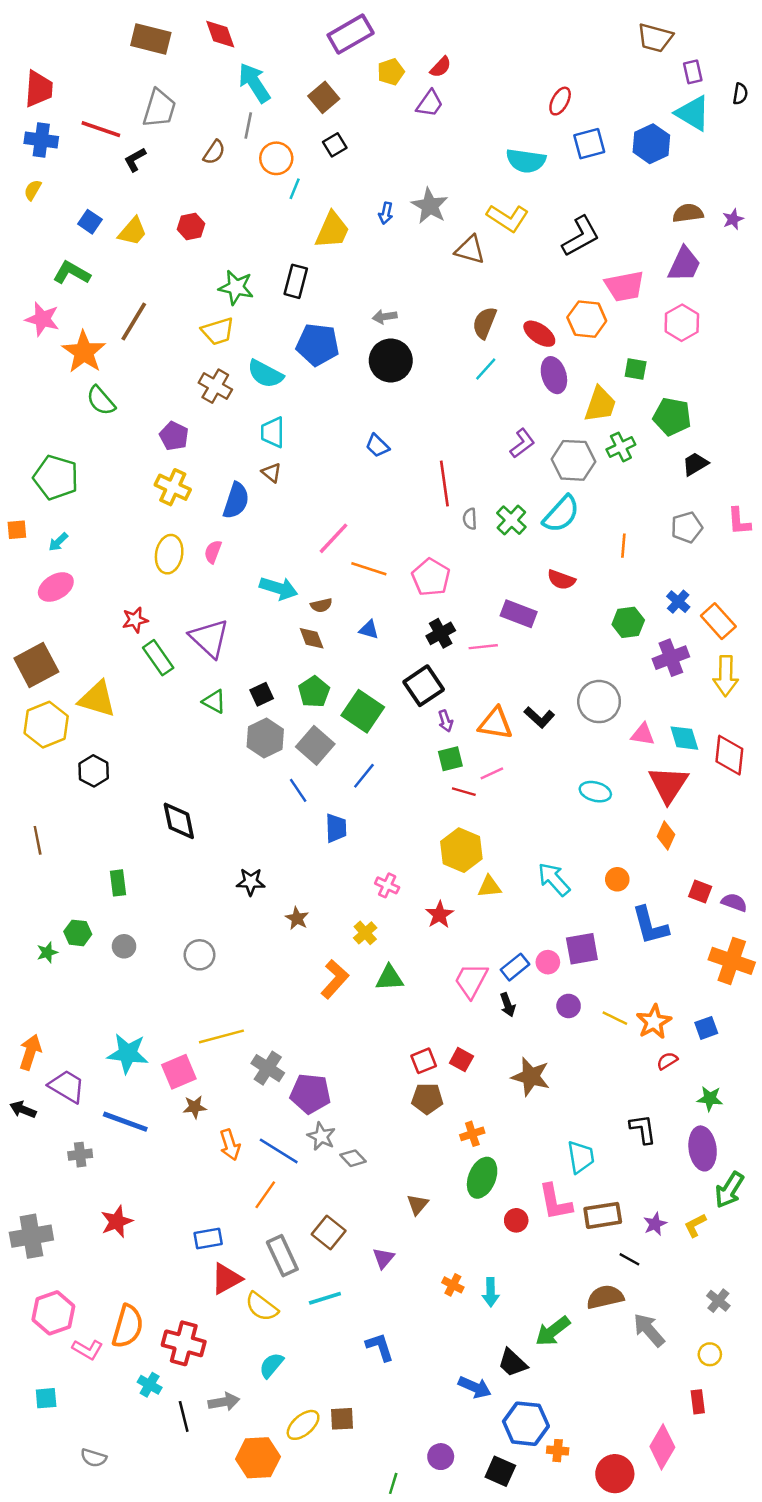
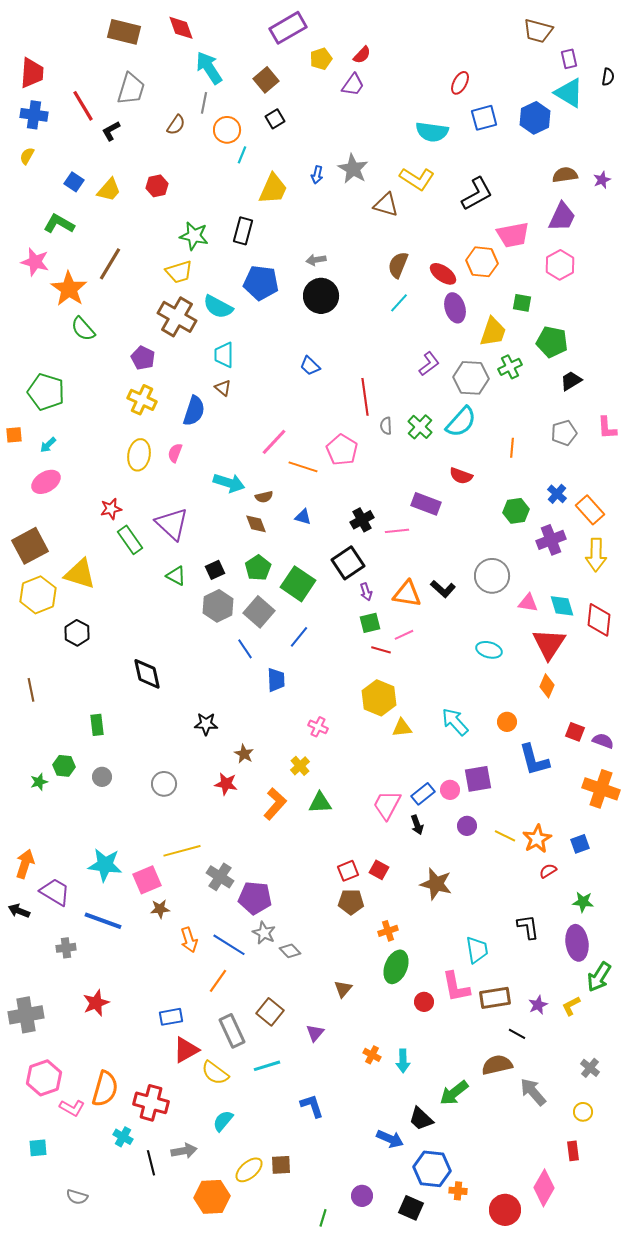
red line: (101, 129) -> (83, 106), turned 40
brown cross: (215, 386) -> (177, 317), size x1.4
pink pentagon: (431, 577) -> (342, 450), moved
red star: (439, 915) -> (226, 784), moved, turned -30

